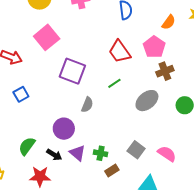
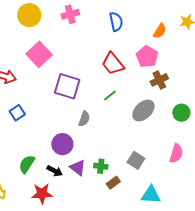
pink semicircle: (167, 154) -> (176, 154), moved, turned 78

